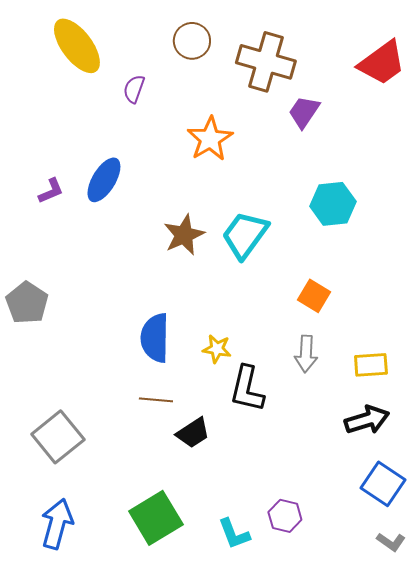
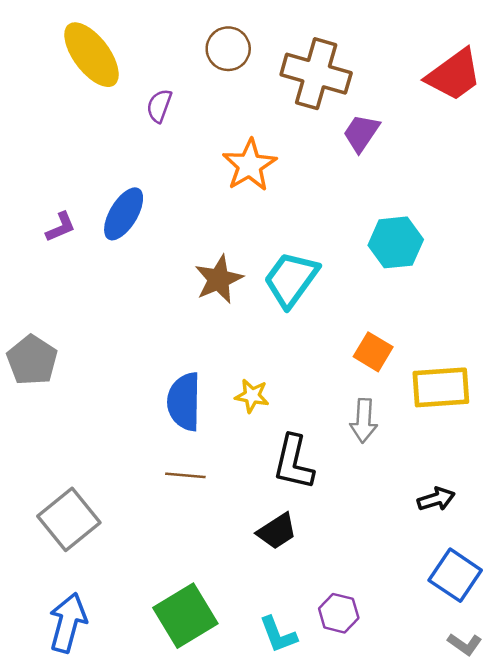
yellow star: (217, 349) -> (252, 396), moved
yellow rectangle: (371, 365) -> (441, 387), moved, size x1.4
black arrow: (367, 420) -> (436, 499), size x0.7
black trapezoid: (193, 433) -> (277, 531), moved

